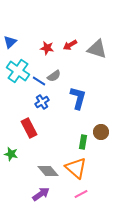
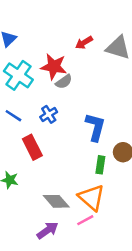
red star: (47, 48) -> (54, 67), moved, size x1.5
blue line: (39, 81) -> (13, 116), moved
blue L-shape: (78, 98) -> (95, 127), moved
pink line: (81, 194) -> (85, 220), moved

